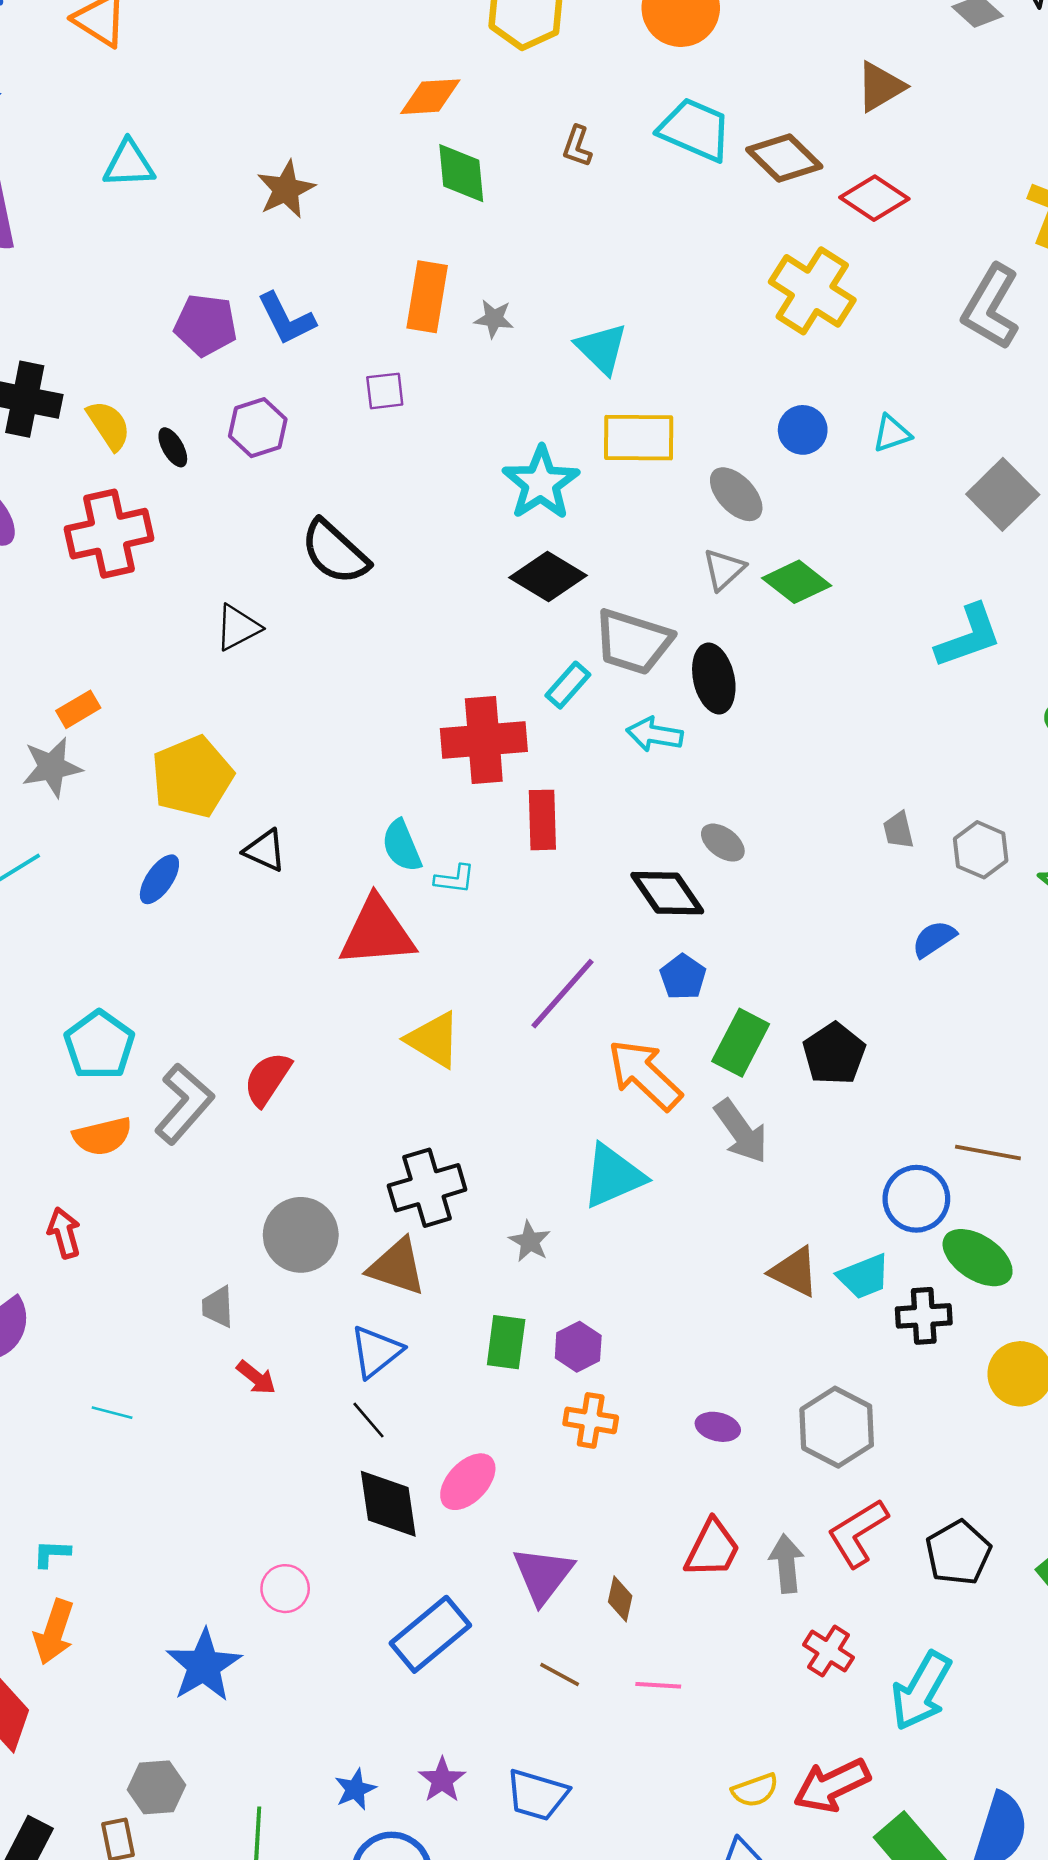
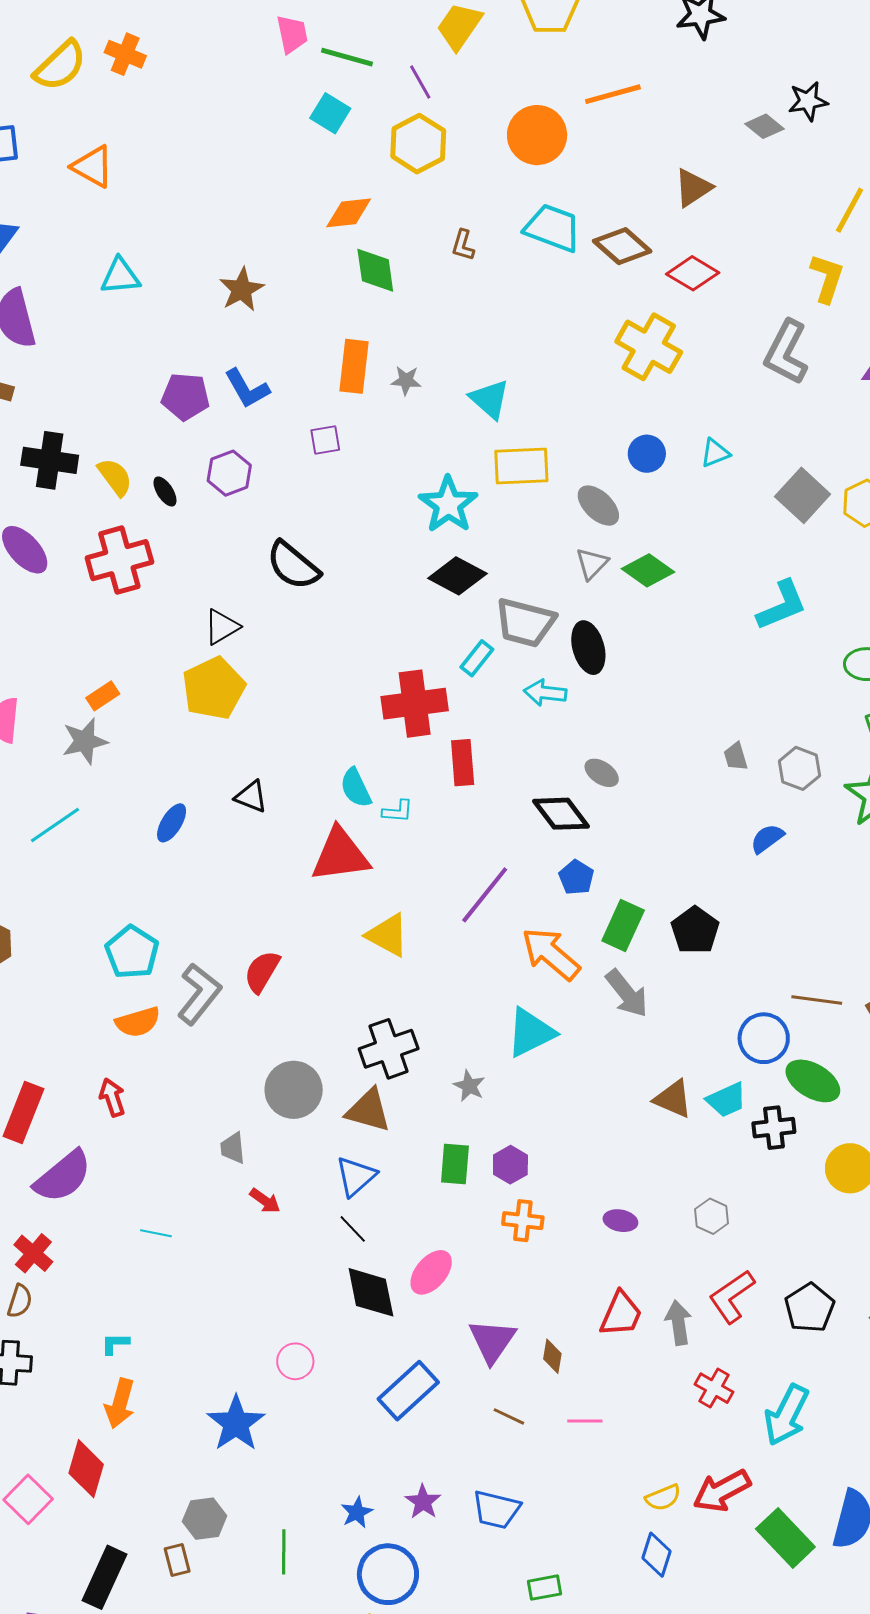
yellow pentagon: (192, 777) -> (214, 688), moved
gray hexagon: (837, 1427) -> (712, 1216), size x0.6

